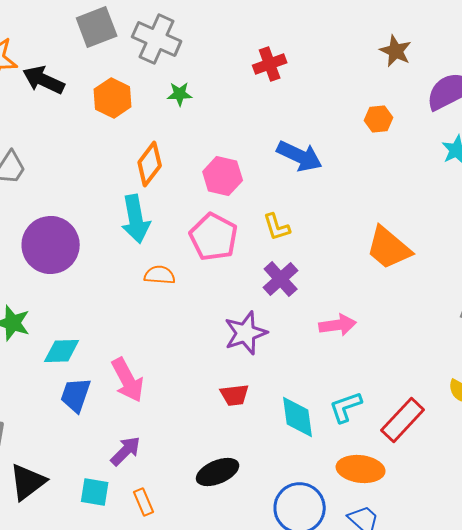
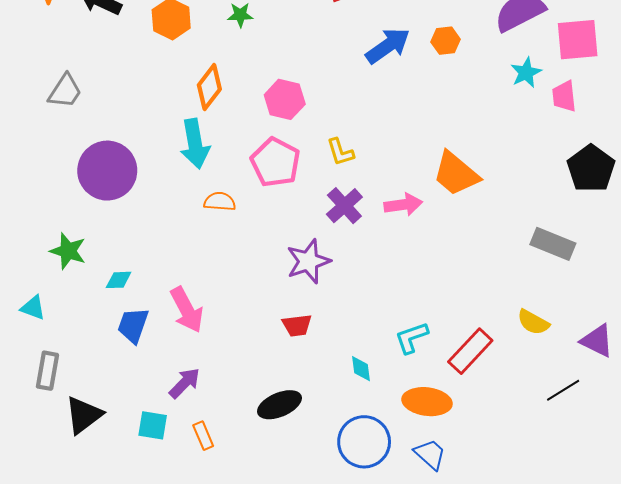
blue arrow: (300, 156) -> (388, 46), moved, turned -60
pink arrow: (338, 325) -> (403, 205), moved
cyan diamond: (62, 351) -> (119, 280), size x0.7
cyan diamond: (298, 417) -> (361, 369), moved, size x0.6

